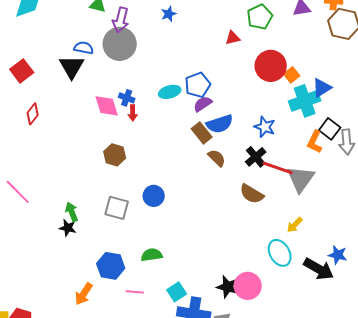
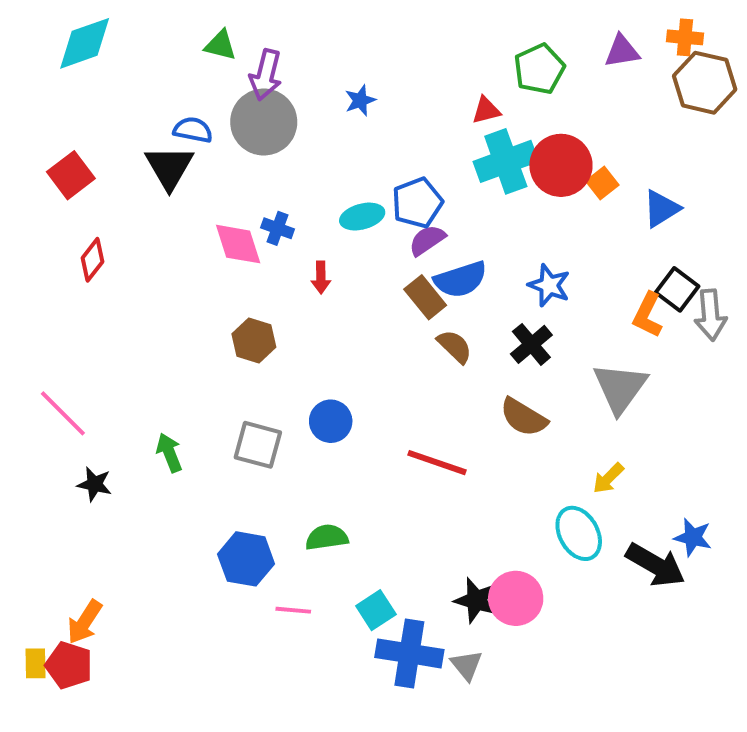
blue star: (169, 14) -> (360, 100), moved
cyan cross: (305, 101) -> (506, 161), moved
red arrow: (133, 113) -> (321, 278), moved
red line: (278, 168) -> (437, 463), moved
black star: (68, 228) -> (94, 484), moved
orange arrow: (84, 294) -> (85, 622), moved

